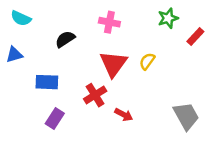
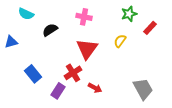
cyan semicircle: (21, 18) -> (26, 14), moved
yellow semicircle: (147, 61) -> (120, 41), moved
blue rectangle: (47, 82) -> (33, 74), moved, turned 48
purple rectangle: (55, 119) -> (58, 91), moved

